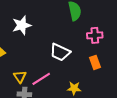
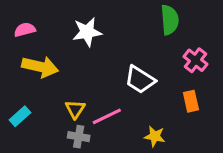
pink cross: (95, 35) -> (196, 60), turned 35

